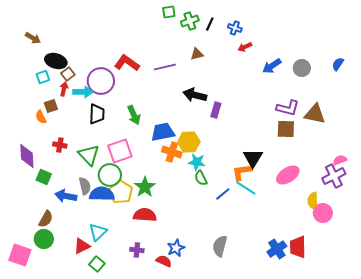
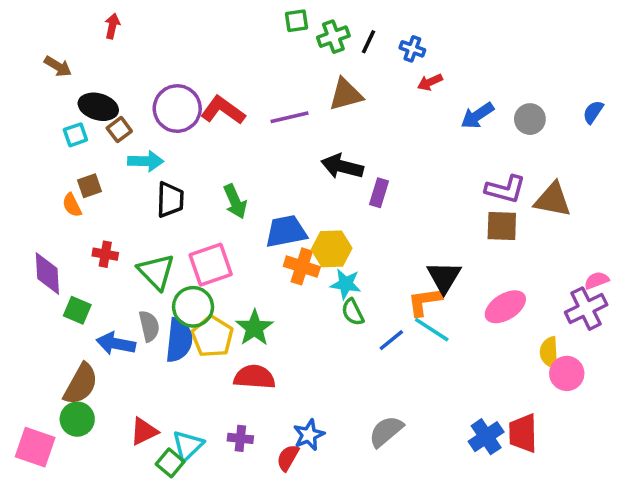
brown triangle: (197, 54) -> (346, 94), size x1.5
purple circle: (101, 81) -> (177, 109), moved
red arrow: (64, 89) -> (112, 26), moved
blue semicircle: (102, 194) -> (179, 340), turned 95
brown semicircle: (46, 219) -> (81, 384), size x1.4
cyan triangle: (98, 232) -> (188, 445), moved
gray semicircle: (220, 246) -> (386, 431), turned 35
red semicircle: (164, 261) -> (288, 458), turned -84

